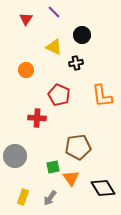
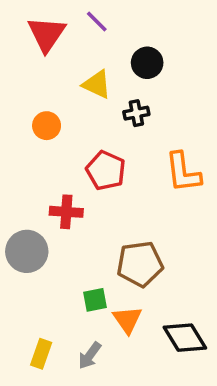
red triangle: (26, 19) -> (47, 34), size x1.6
gray circle: (15, 156) -> (27, 251), moved

